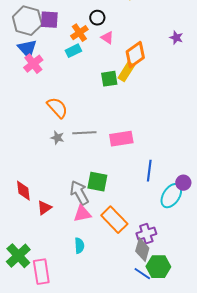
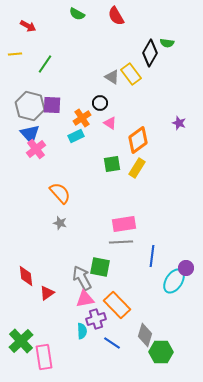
yellow rectangle: (126, 72) -> (137, 168), moved
gray line: (84, 133) -> (121, 242), moved
purple cross: (146, 234) -> (96, 319), moved
blue line: (142, 274) -> (112, 343), moved

